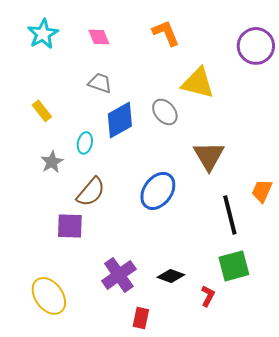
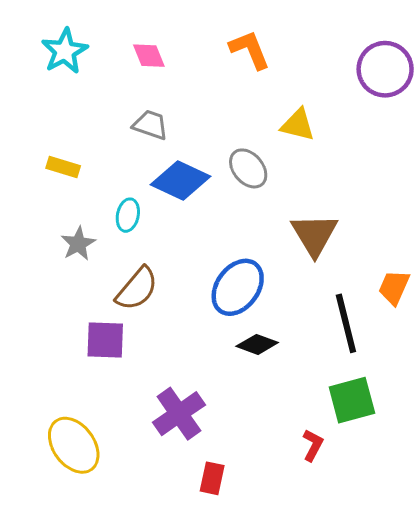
yellow triangle: (198, 83) -> (298, 125), size x0.7
yellow rectangle: (42, 111) -> (63, 167), turned -35
blue diamond: (120, 120) -> (180, 180), turned 54
black diamond: (171, 276) -> (257, 344), moved

